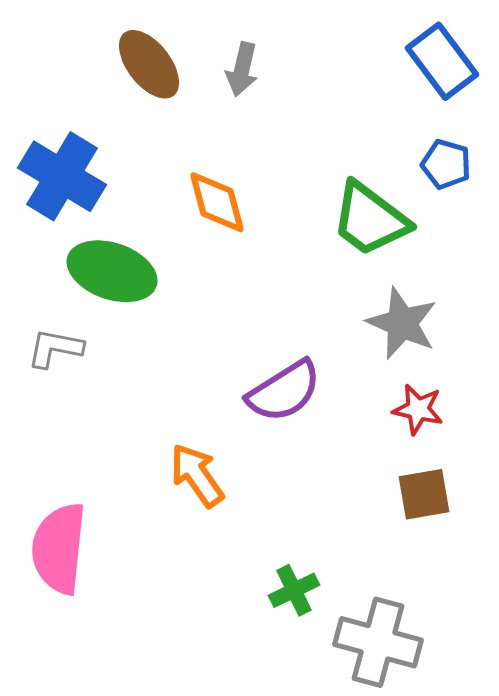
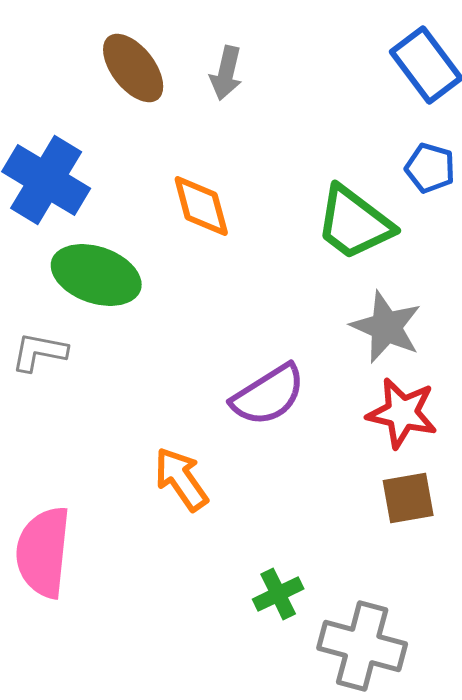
red star: (418, 409) -> (402, 413), size x1.4

